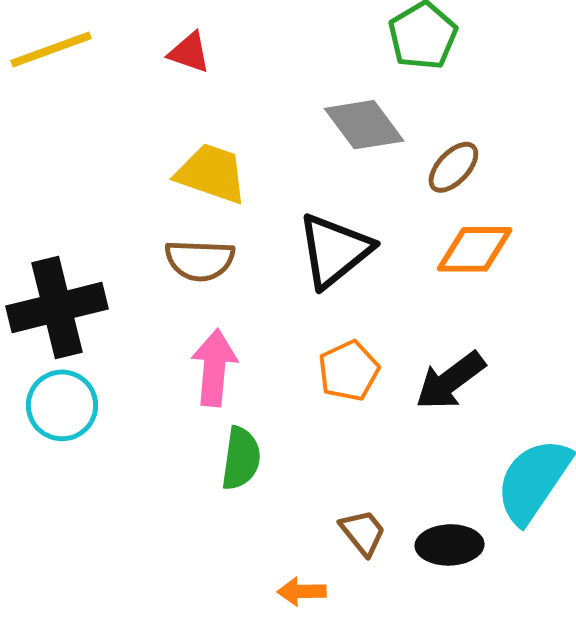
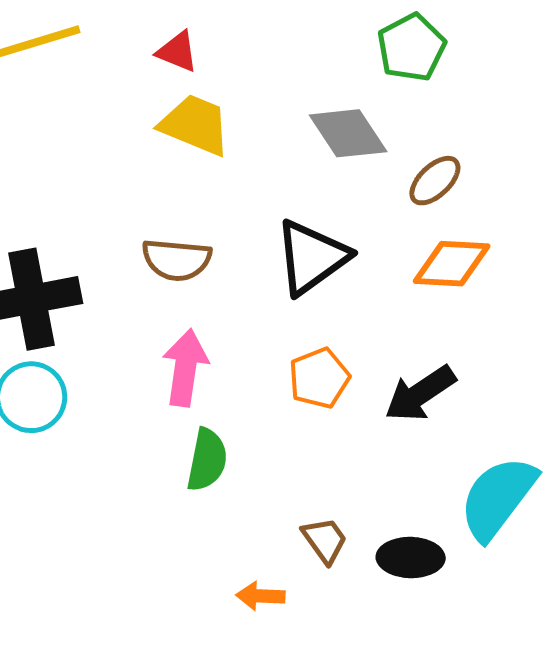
yellow trapezoid: (211, 174) -> (195, 125), moved

